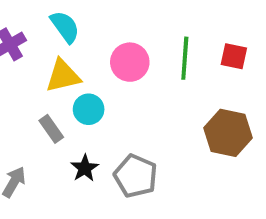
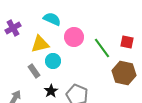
cyan semicircle: (65, 27) -> (52, 19), moved, turned -30
red square: (234, 56) -> (127, 42), moved
green line: (185, 58) -> (102, 48), moved, turned -40

